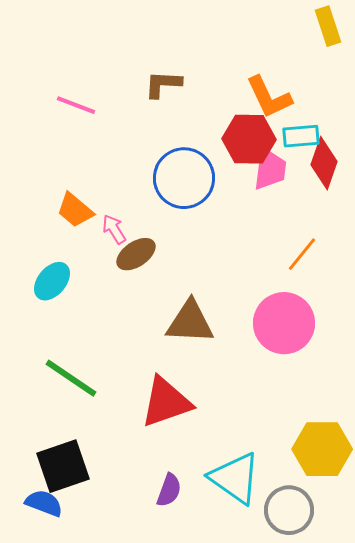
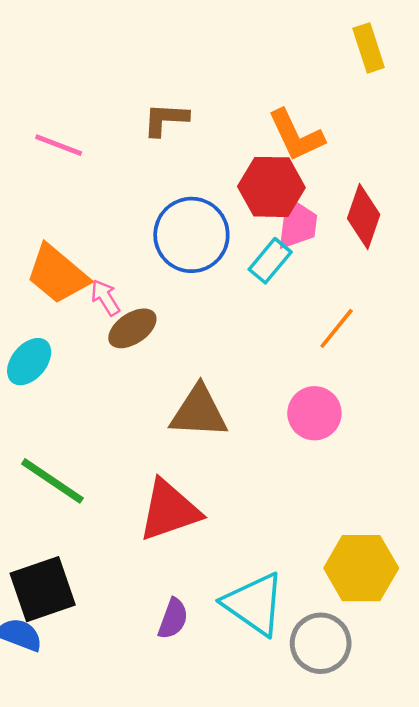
cyan rectangle: (301, 136) -> (270, 261), moved, turned -45
orange trapezoid: (75, 210) -> (57, 274), size x1.4
pink circle: (284, 323) -> (314, 413), size x0.7

